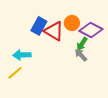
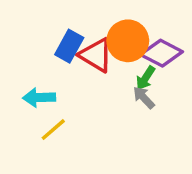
orange circle: (72, 23) -> (128, 41), size x1.5
yellow line: (15, 73) -> (53, 130), moved

